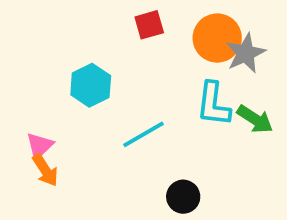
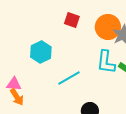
red square: (149, 25) -> (72, 20), turned 35
pink triangle: (40, 146) -> (14, 84), turned 49

